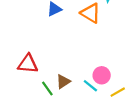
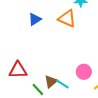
cyan line: (90, 86) -> (62, 84), moved

